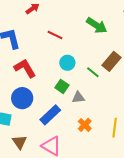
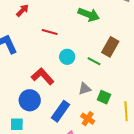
red L-shape: (25, 68) -> (43, 76), moved
green square: (62, 86) -> (104, 97), moved
orange cross: (85, 125) -> (88, 119), moved

